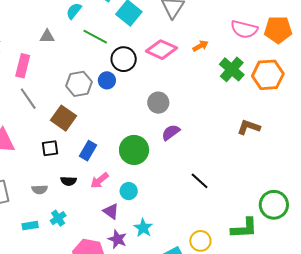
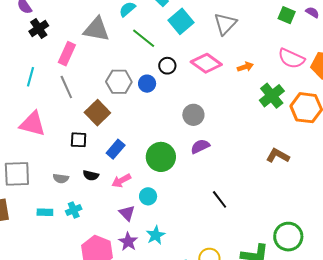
gray triangle: (47, 36) -> (96, 29), size x1.8
black circle: (124, 59) -> (167, 66), size x0.7

